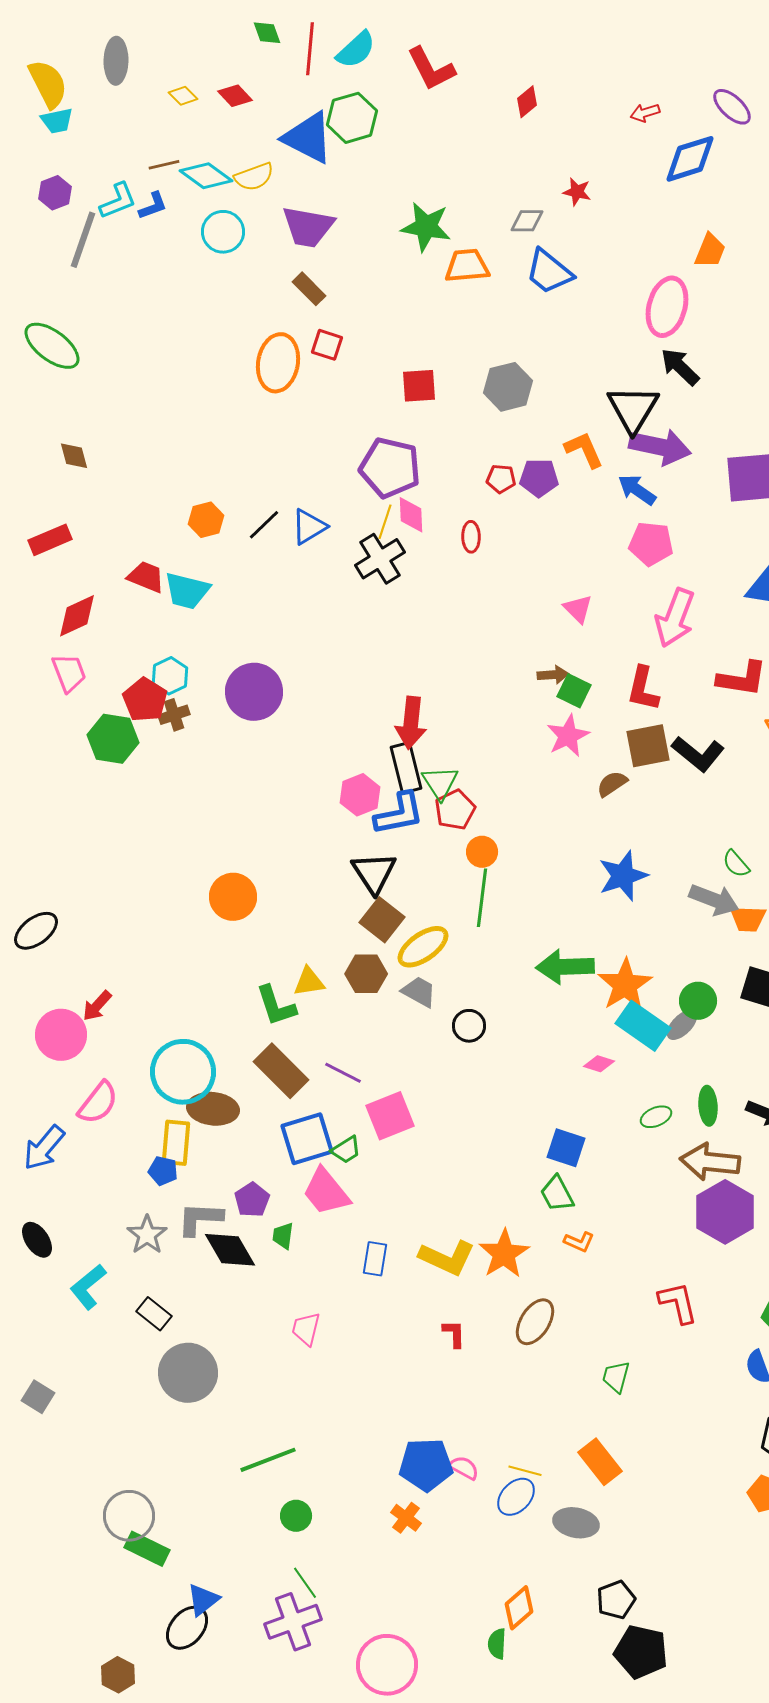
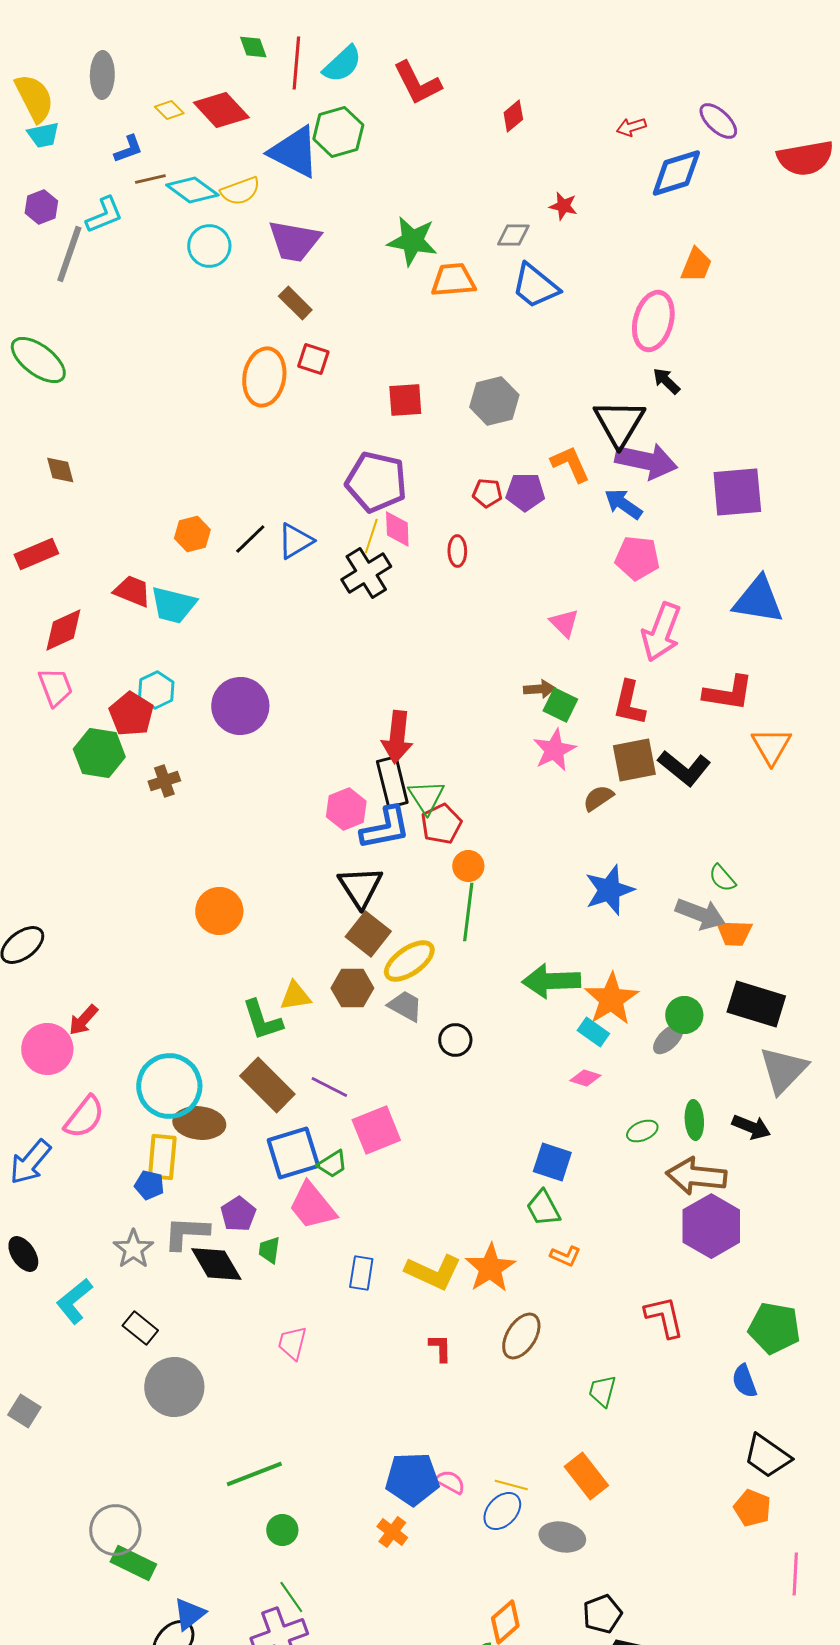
red diamond: (235, 96) -> (221, 110), size x1.6
blue L-shape: (153, 206) -> (128, 149), moved
black arrow: (680, 367) -> (666, 381), size x0.7
brown cross: (174, 715) -> (164, 781), moved
cyan rectangle: (643, 1026) -> (593, 1032), moved, size x0.6

